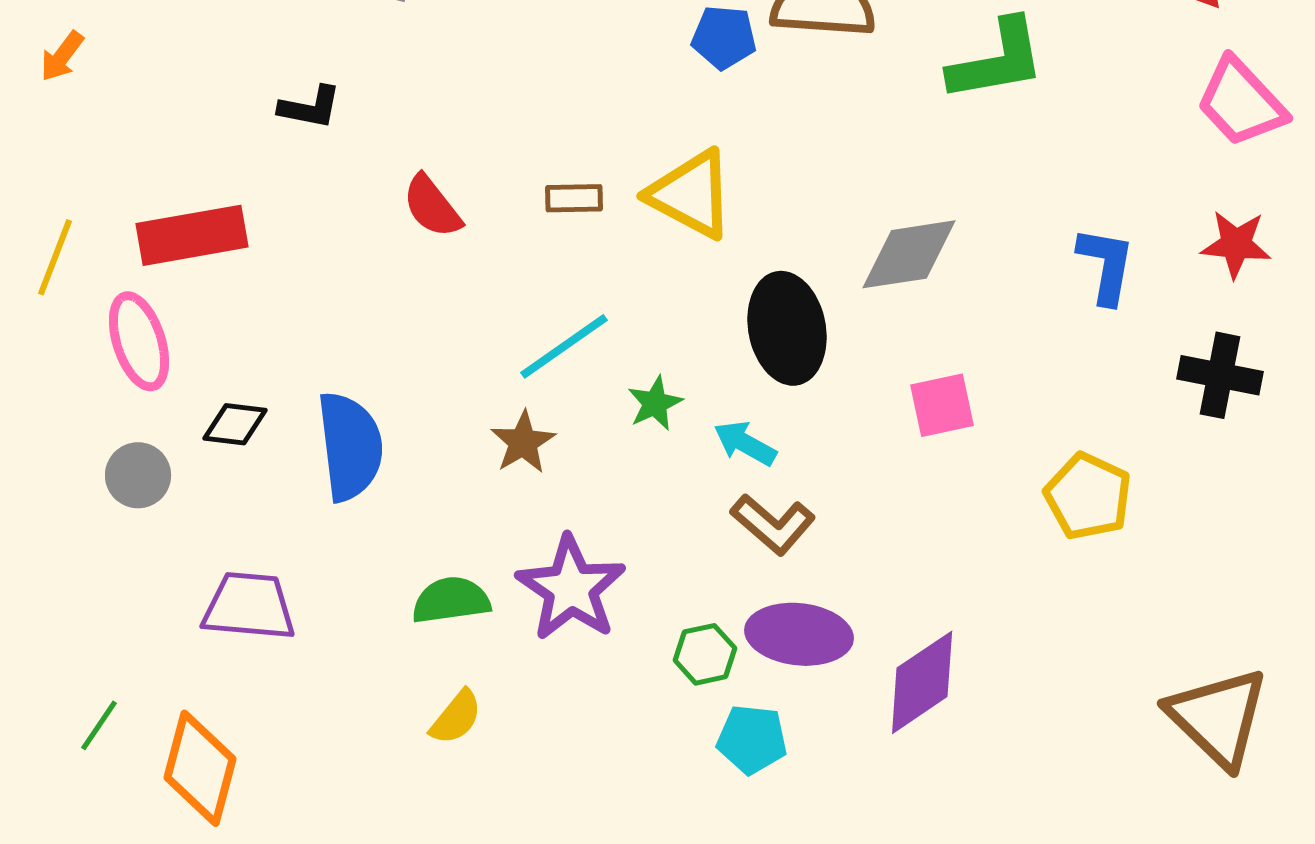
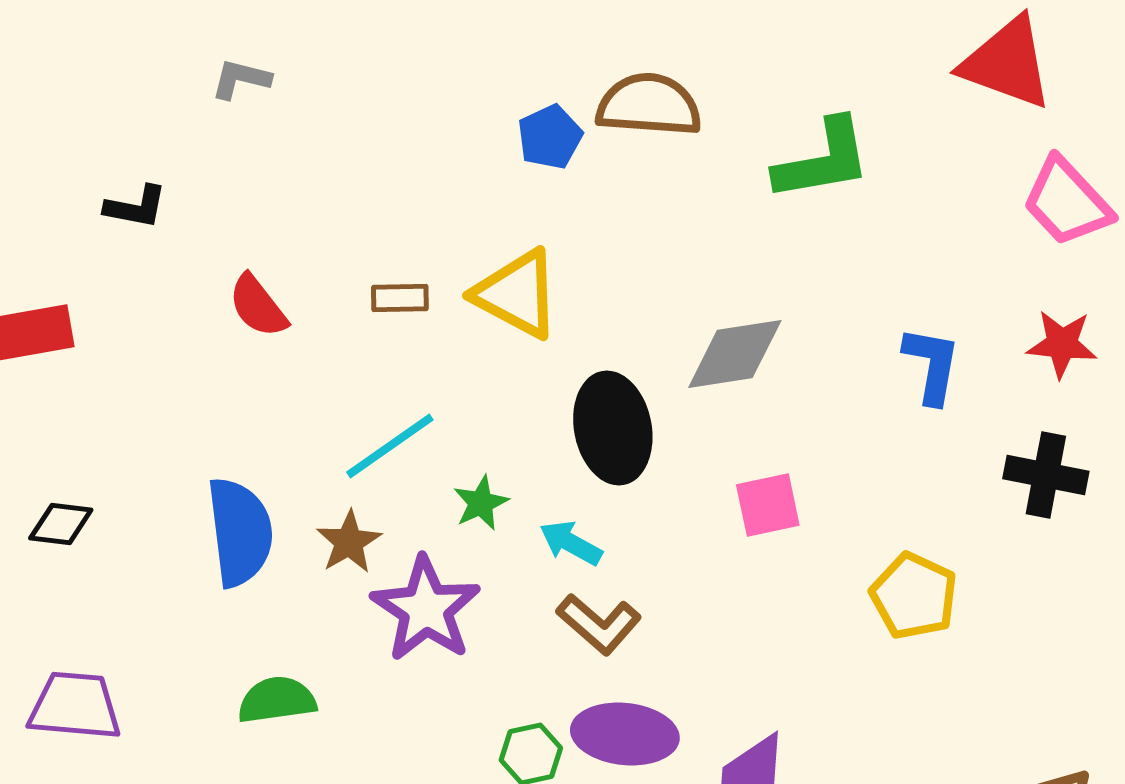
blue pentagon: (724, 37) -> (550, 137), turned -30
blue semicircle: (350, 446) -> (240, 532), moved
purple star: (571, 588) -> (426, 609), moved

